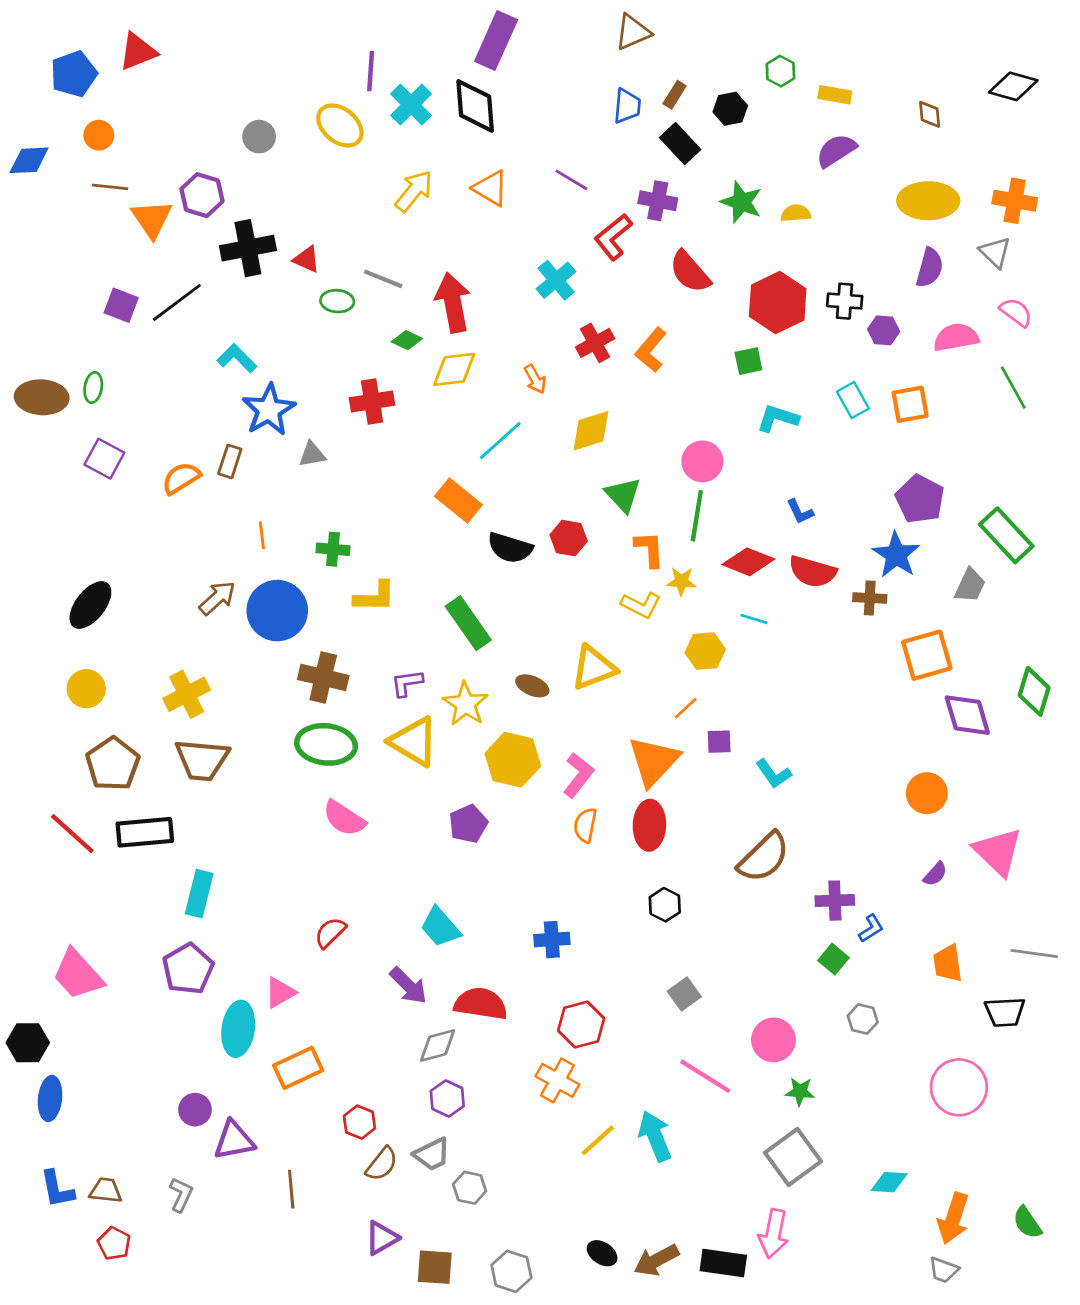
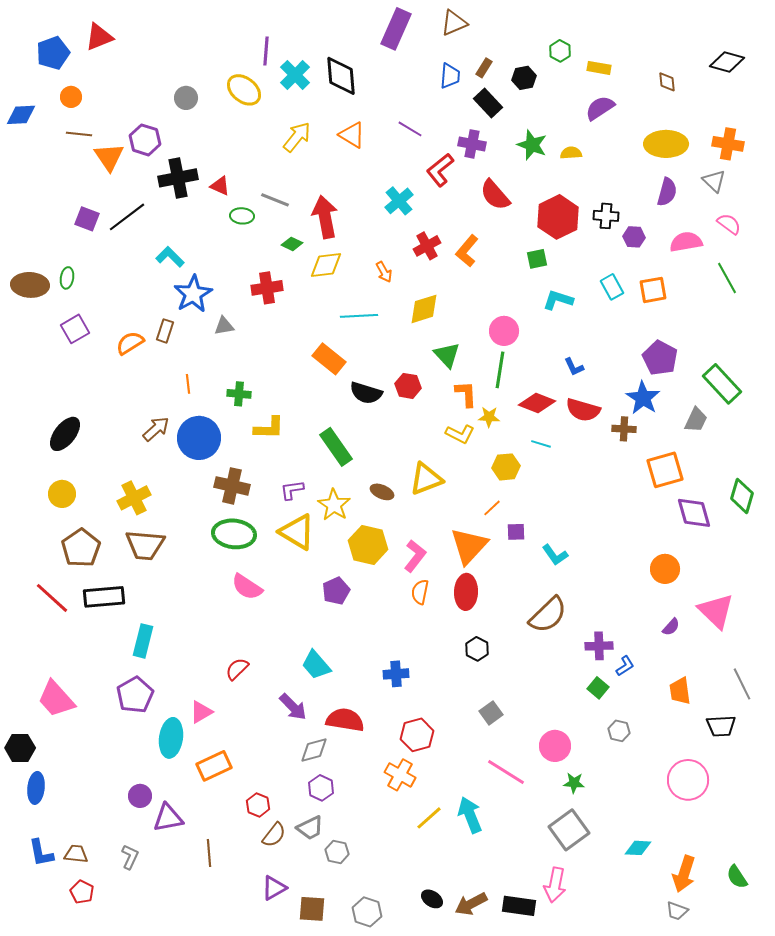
purple rectangle: (496, 40) -> (396, 29), moved
cyan line: (500, 441) -> (359, 316), turned 39
purple square: (104, 459) -> (75, 329), turned 32
gray line: (1034, 953) -> (742, 684), turned 56

